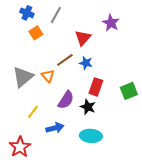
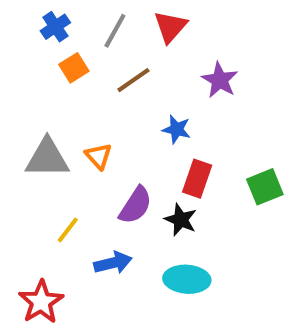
blue cross: (27, 13) -> (55, 27), turned 32
purple star: (111, 23) -> (220, 80), moved
red triangle: (83, 38) -> (170, 27), moved
brown line: (65, 60) -> (133, 80), moved
gray triangle: (23, 77) -> (47, 158), turned 40

